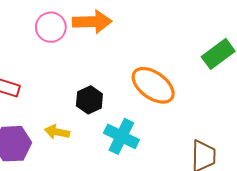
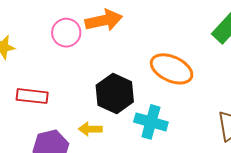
black hexagon: (89, 100) -> (115, 93), size x1.5

